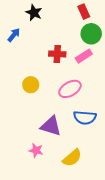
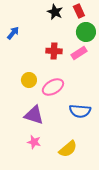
black star: (34, 13) -> (55, 12), moved
pink ellipse: (70, 89) -> (53, 87), moved
purple triangle: (51, 126) -> (34, 115), moved

